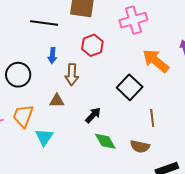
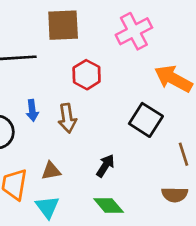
blue arrow: (52, 56) -> (32, 110), moved
brown triangle: (57, 101) -> (51, 171), moved
green diamond: (105, 141) -> (109, 206), moved

